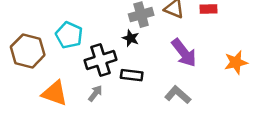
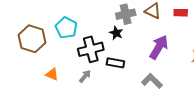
purple arrow: (184, 53) -> (159, 47), turned -115
orange triangle: (55, 93) -> (52, 74), size x0.6

